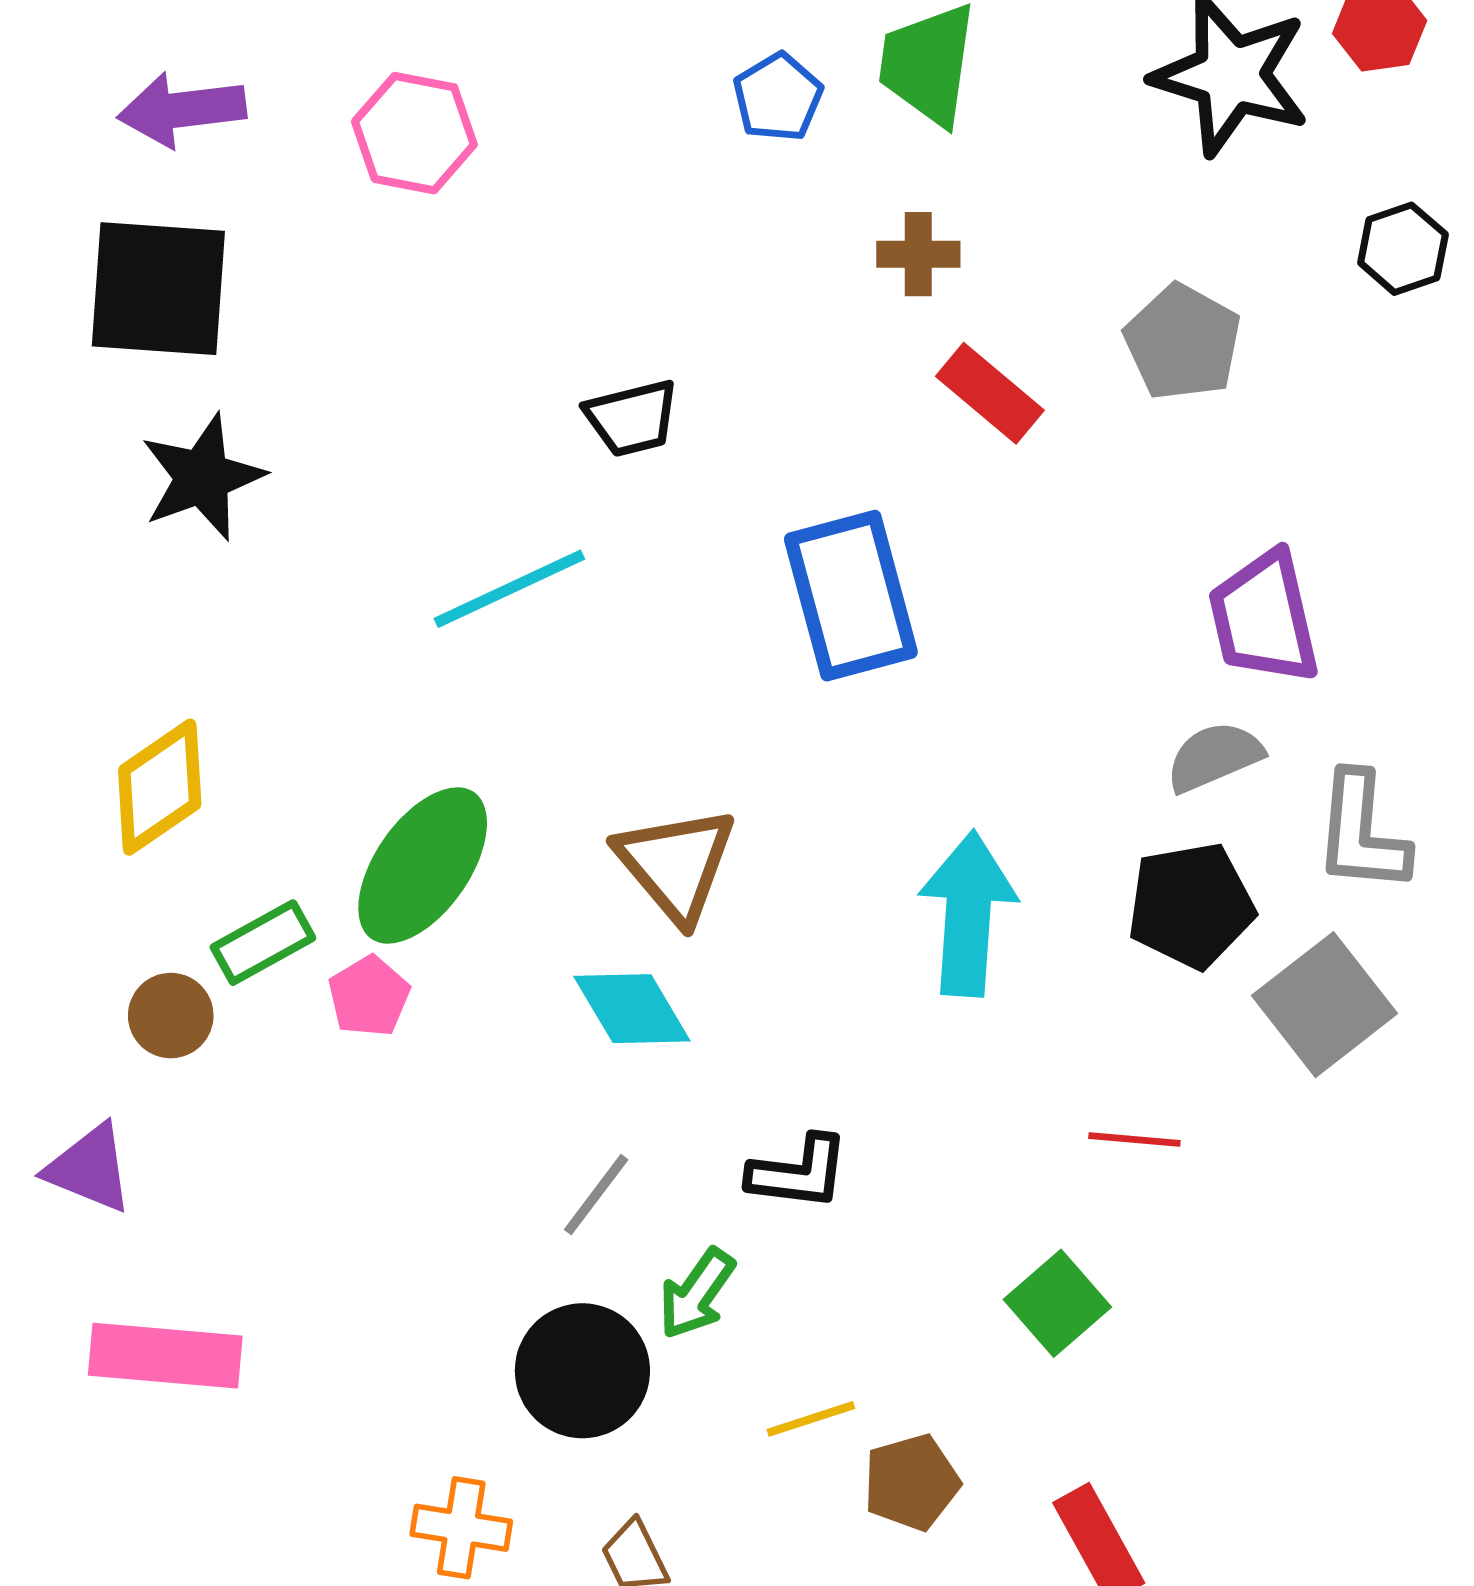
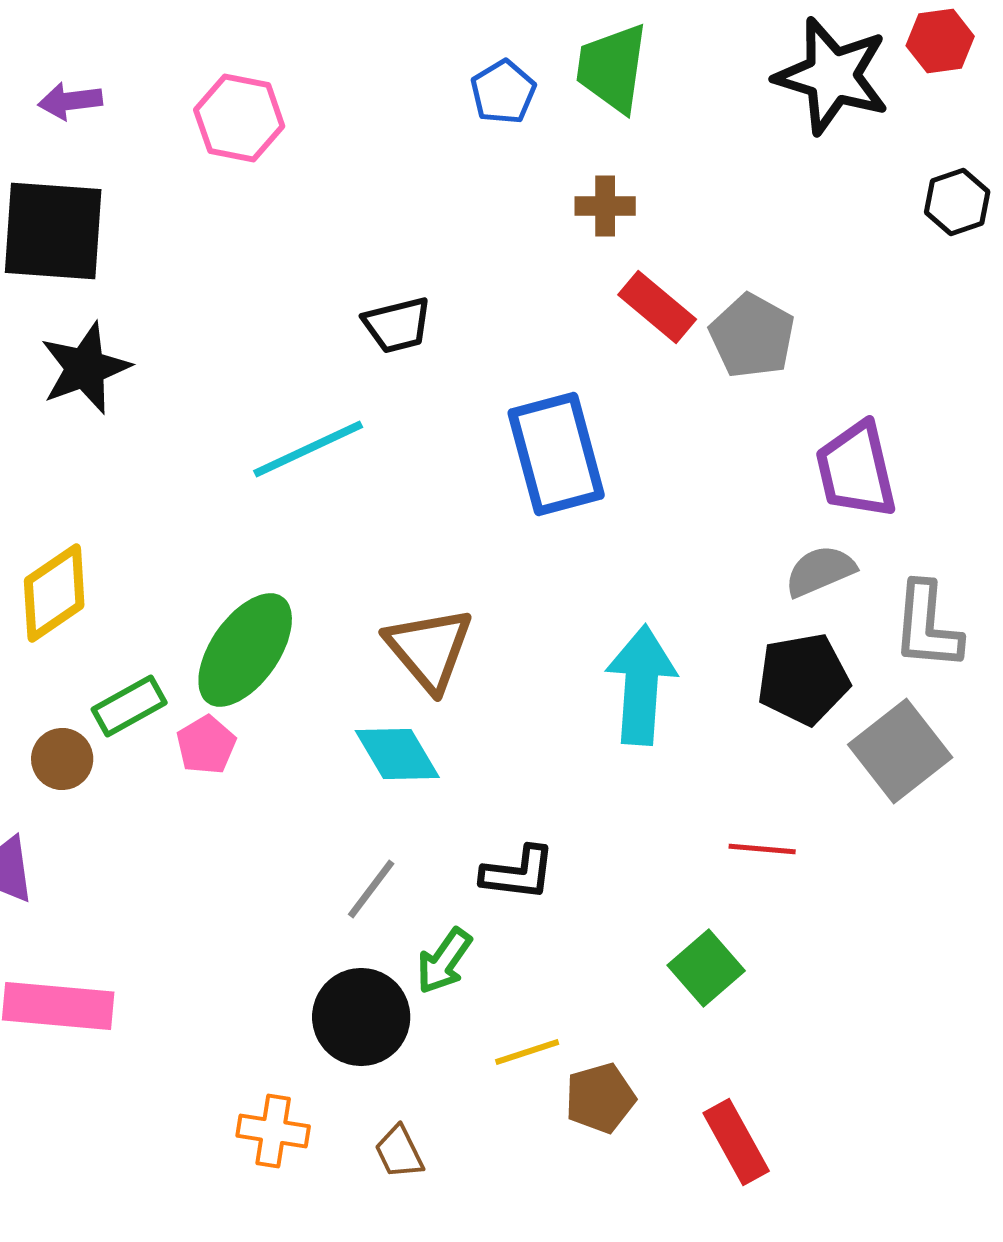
purple arrow: (182, 110) -> (70, 101), size x0.7
gray pentagon: (1183, 342) -> (752, 336), moved

